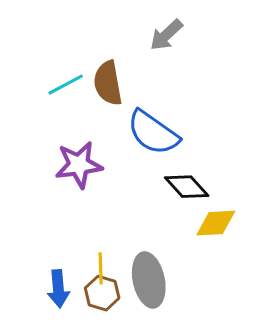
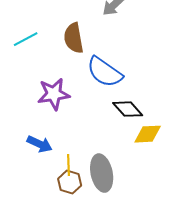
cyan line: (66, 85) -> (26, 39), moved
blue arrow: (58, 289) -> (40, 144), moved, turned -60

